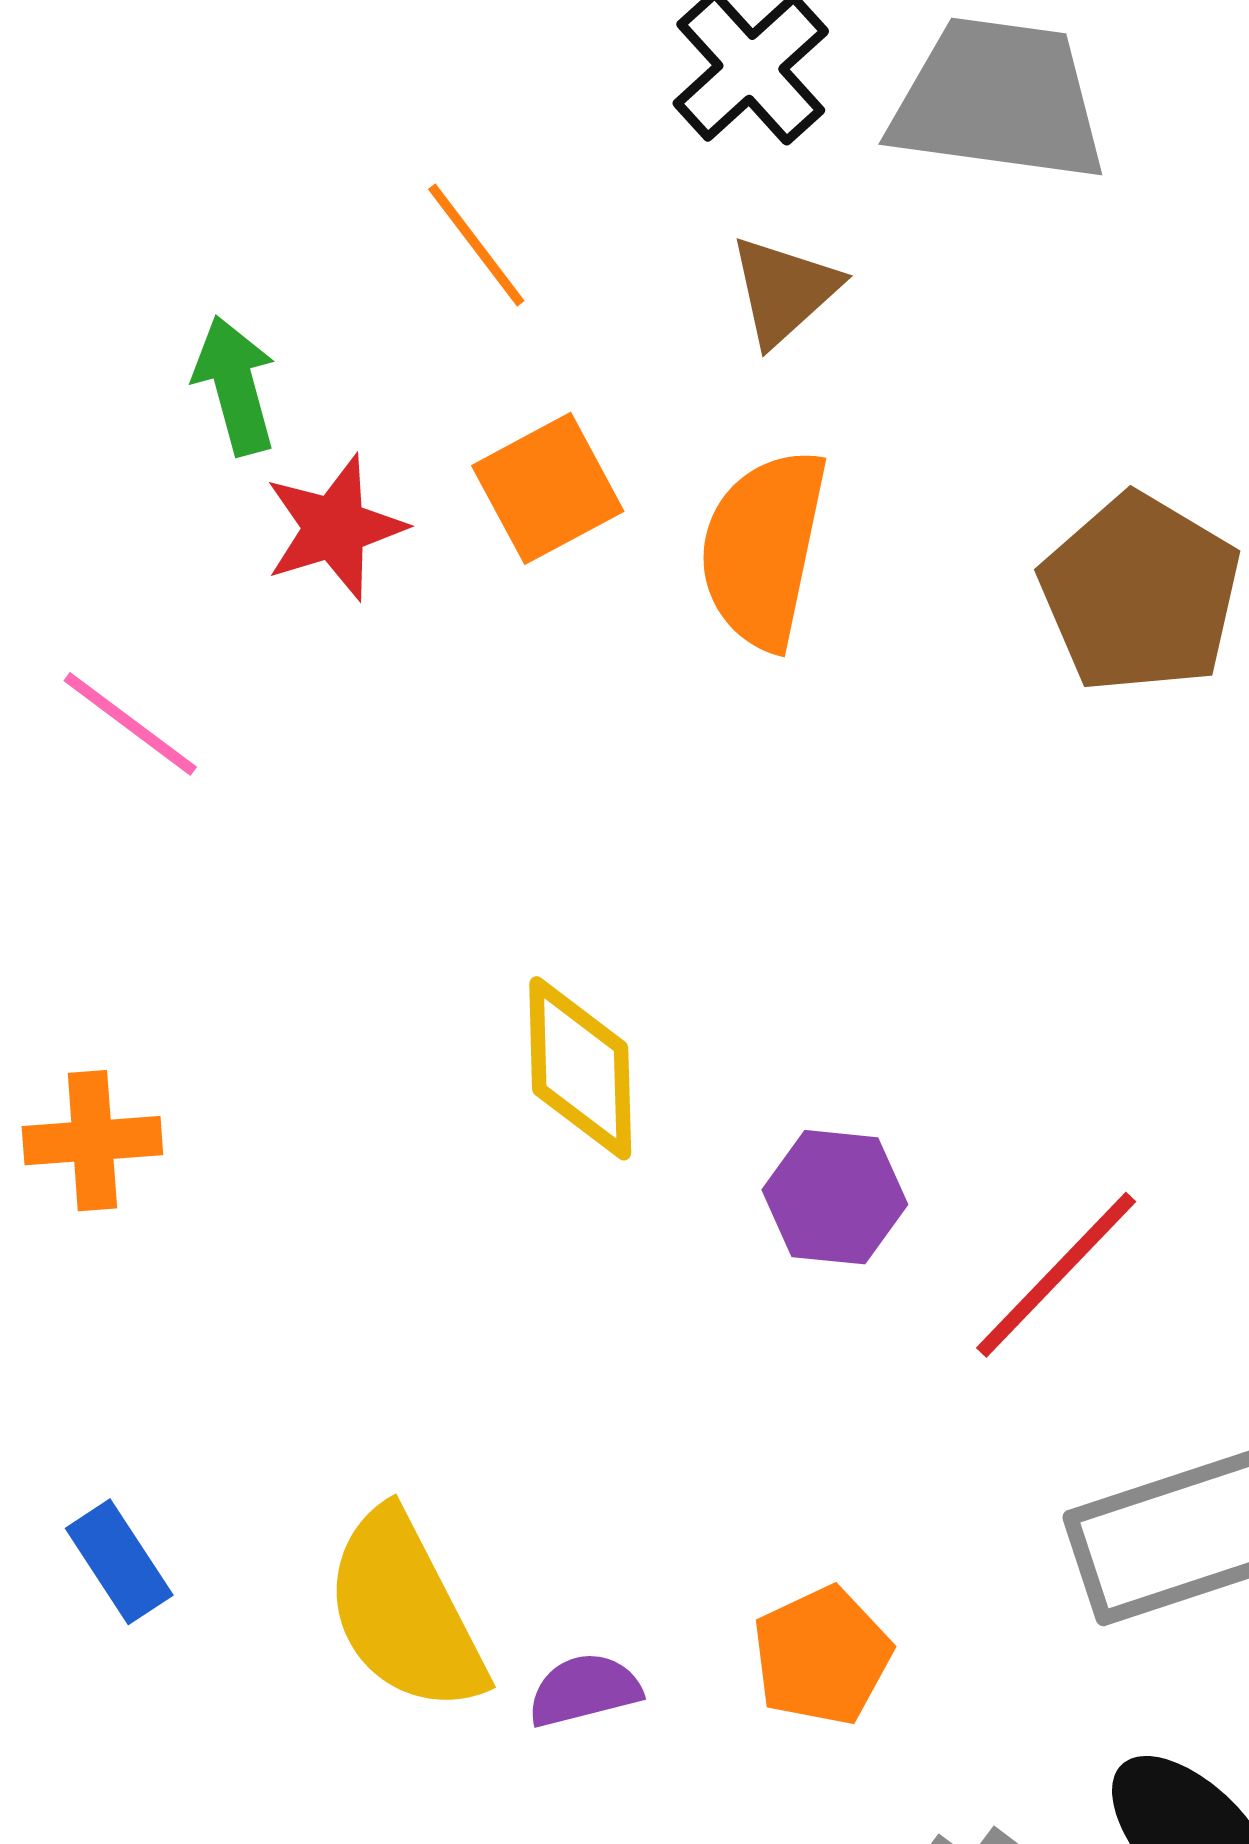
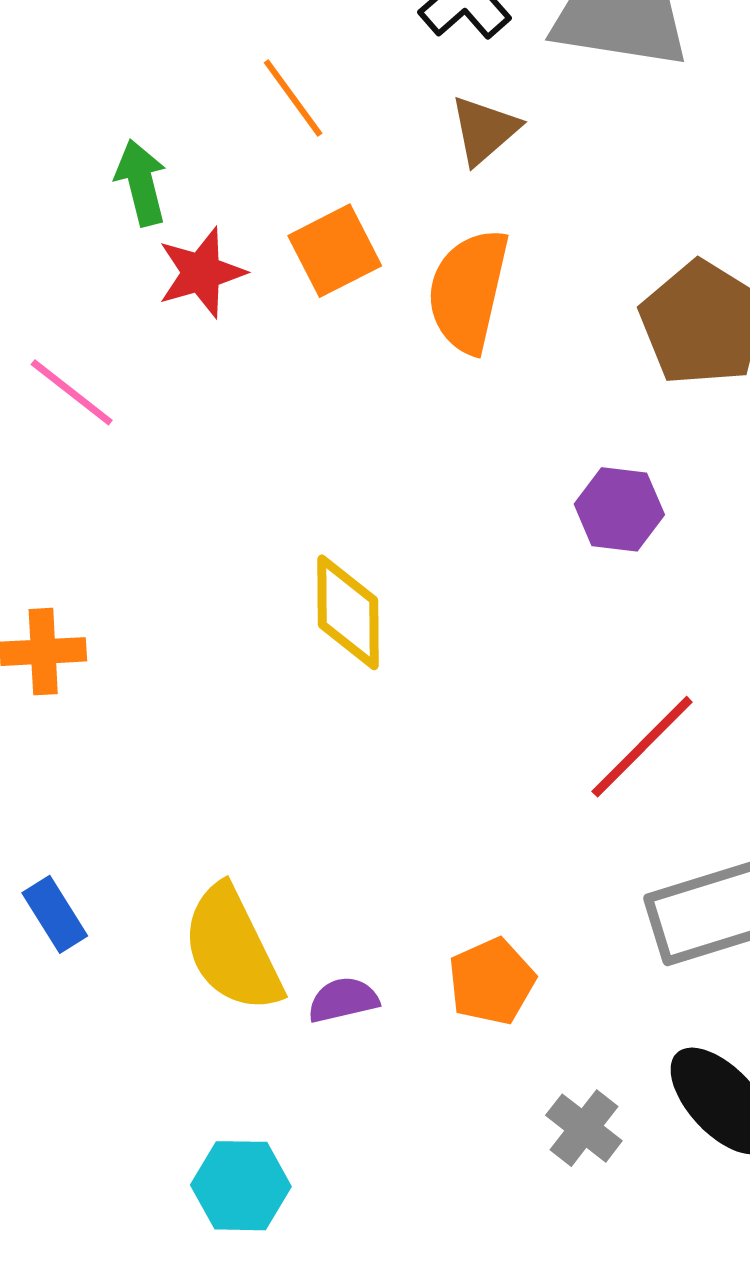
purple hexagon: (835, 1197) -> (619, 509), moved

